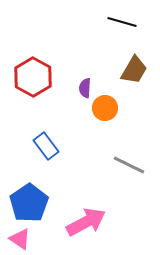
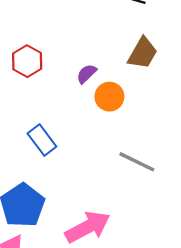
red hexagon: (33, 77) -> (27, 61), size x0.7
purple semicircle: (85, 88) -> (87, 74), turned 42

